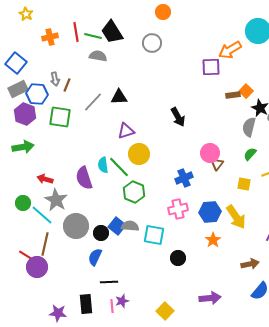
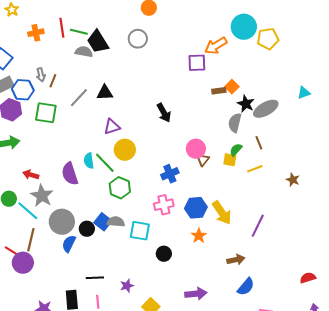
black trapezoid: (112, 32) -> (98, 42), moved
yellow square: (244, 184) -> (230, 160), moved
blue semicircle: (95, 257) -> (69, 244), moved
purple star: (122, 301) -> (127, 286), moved

